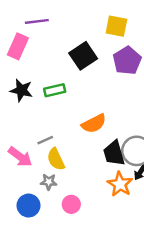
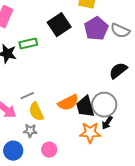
green rectangle: (55, 90) -> (28, 44), moved
orange semicircle: (94, 124) -> (68, 103), moved
orange star: (120, 184) -> (90, 133), turned -30

